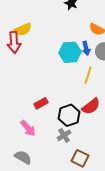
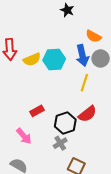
yellow semicircle: (23, 29) -> (32, 59), moved
blue arrow: (86, 48) -> (82, 55), size x1.5
cyan hexagon: (70, 52) -> (54, 59), moved

